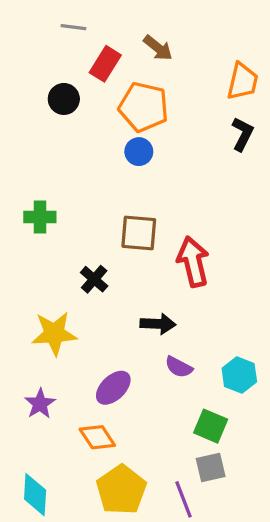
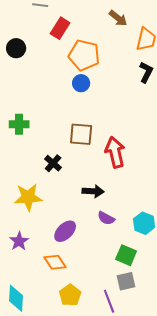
brown arrow: (158, 48) -> (118, 18), moved
black circle: (64, 99) -> (16, 48), moved
yellow pentagon: (121, 490) -> (70, 295), size x0.7

